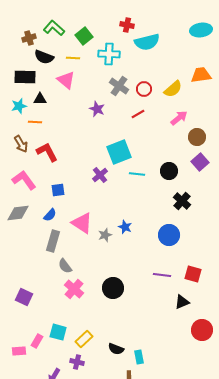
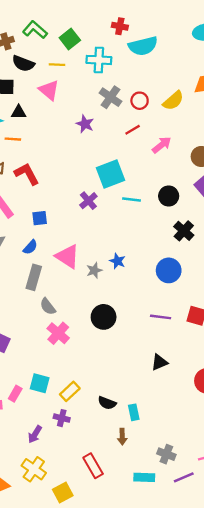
pink arrow: (179, 118) -> (162, 145), moved
black circle: (113, 288) -> (104, 317), moved
black triangle: (182, 302) -> (159, 362), moved

